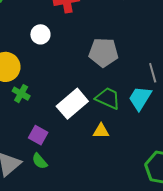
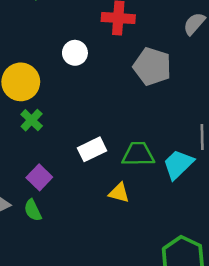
gray pentagon: (104, 52) -> (152, 66), moved
green trapezoid: (108, 98) -> (138, 154), turned -40
white rectangle: (72, 104) -> (92, 149), size x0.7

